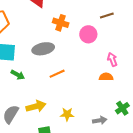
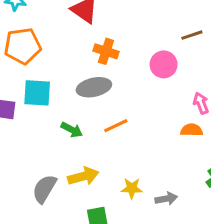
orange cross: (61, 23) -> (106, 51), moved
green arrow: (18, 75) -> (72, 130), moved
gray arrow: (100, 120) -> (166, 199), moved

